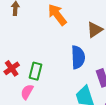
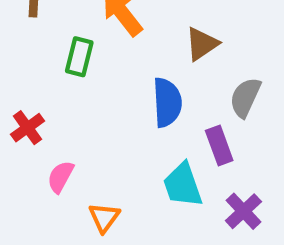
green rectangle: (36, 71) -> (79, 57), moved

